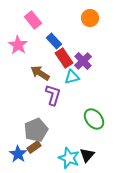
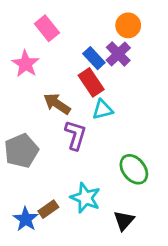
blue rectangle: (54, 41) -> (94, 58), moved
purple cross: (83, 61) -> (118, 54), moved
gray pentagon: (36, 130) -> (21, 151), moved
cyan star: (69, 158) -> (85, 198), moved

